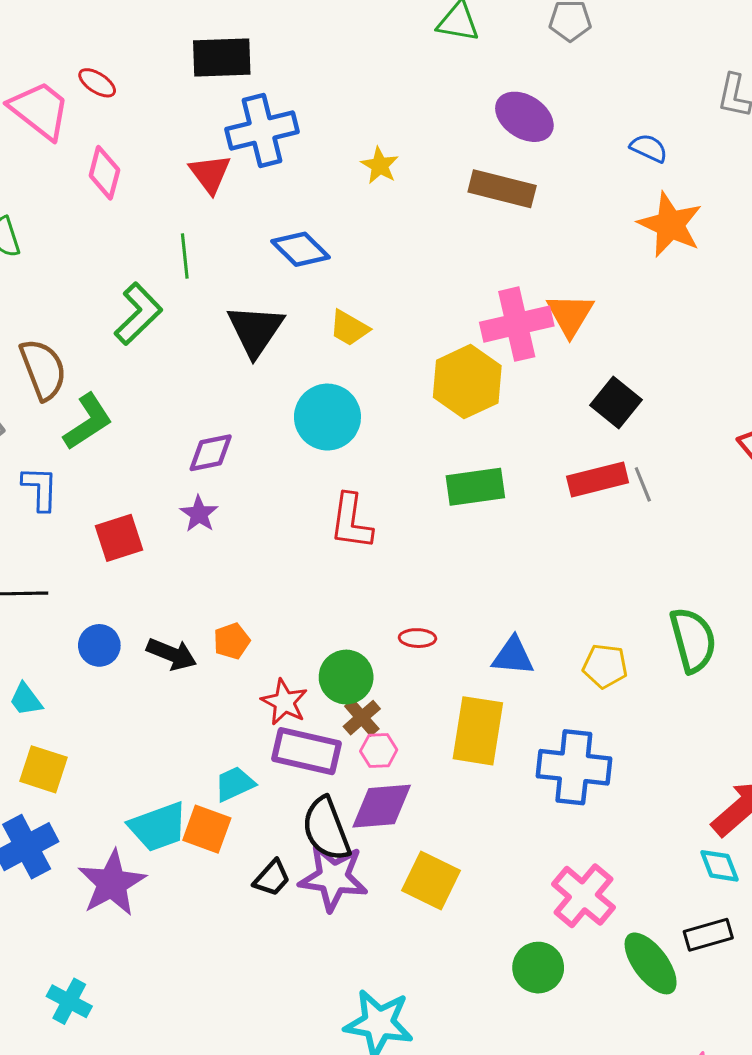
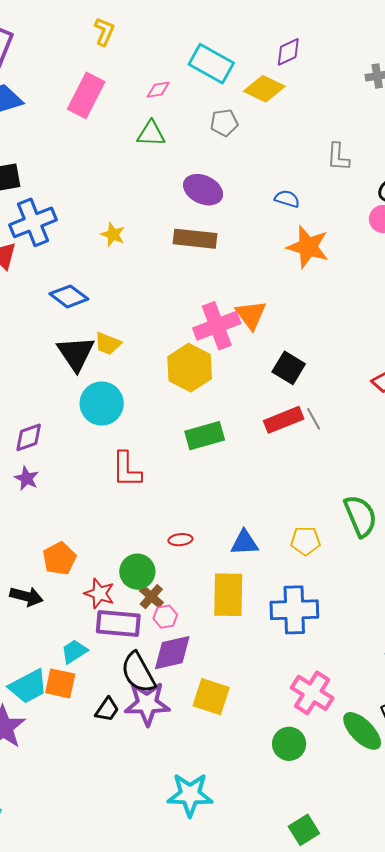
black triangle: (255, 330) -> (76, 353), moved
orange pentagon: (232, 641) -> (59, 558), size x1.4
black arrow: (172, 654) -> (26, 596), moved

